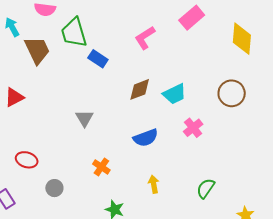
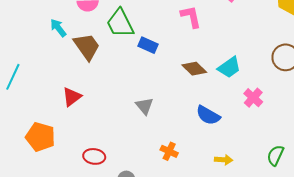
pink L-shape: (145, 38) -> (191, 17), turned 120
brown diamond: (140, 89) -> (194, 69), turned 75
blue semicircle: (146, 138) -> (208, 115), turned 60
yellow arrow: (154, 184) -> (224, 160), turned 114

